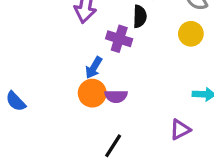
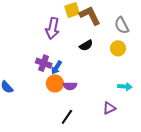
black semicircle: (140, 16) -> (86, 45), moved, turned 56
purple cross: (119, 39) -> (44, 63), moved

